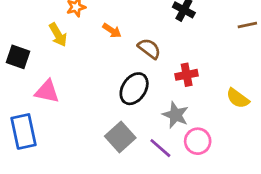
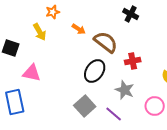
brown semicircle: (149, 49) -> (106, 42), size x1.4
pink circle: (198, 141) -> (155, 106), moved

